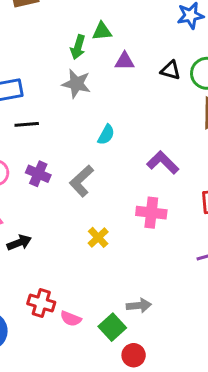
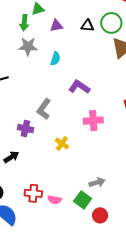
cyan semicircle: (106, 135) -> (55, 59), moved
purple L-shape: (163, 162) -> (79, 87), moved
purple cross: (38, 174) -> (25, 129), moved

